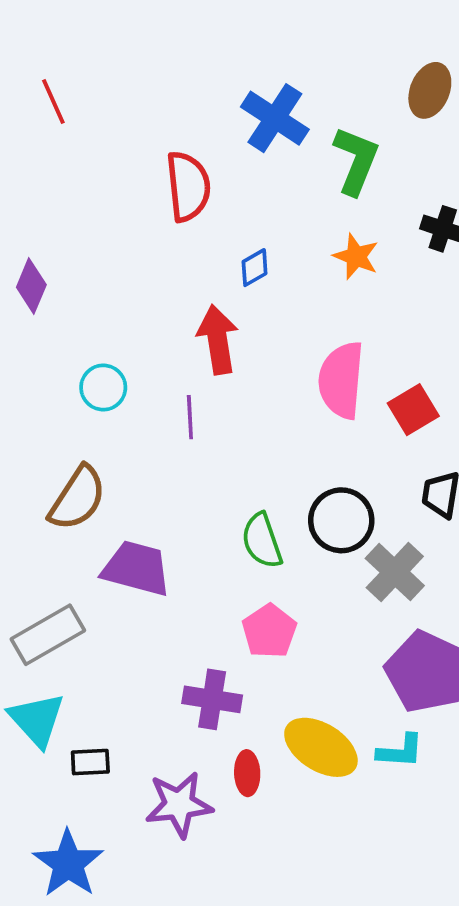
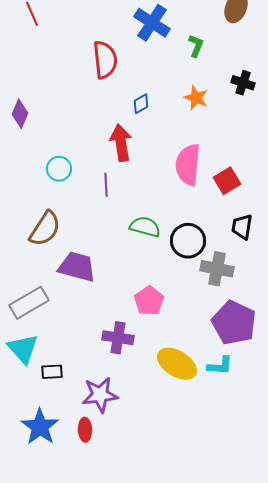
green L-shape: (356, 161) -> (196, 46), size x0.6
green semicircle: (262, 541) -> (145, 227), moved, turned 124
gray cross: (395, 572) -> (217, 269), turned -32
red ellipse: (247, 773) -> (85, 430), moved

